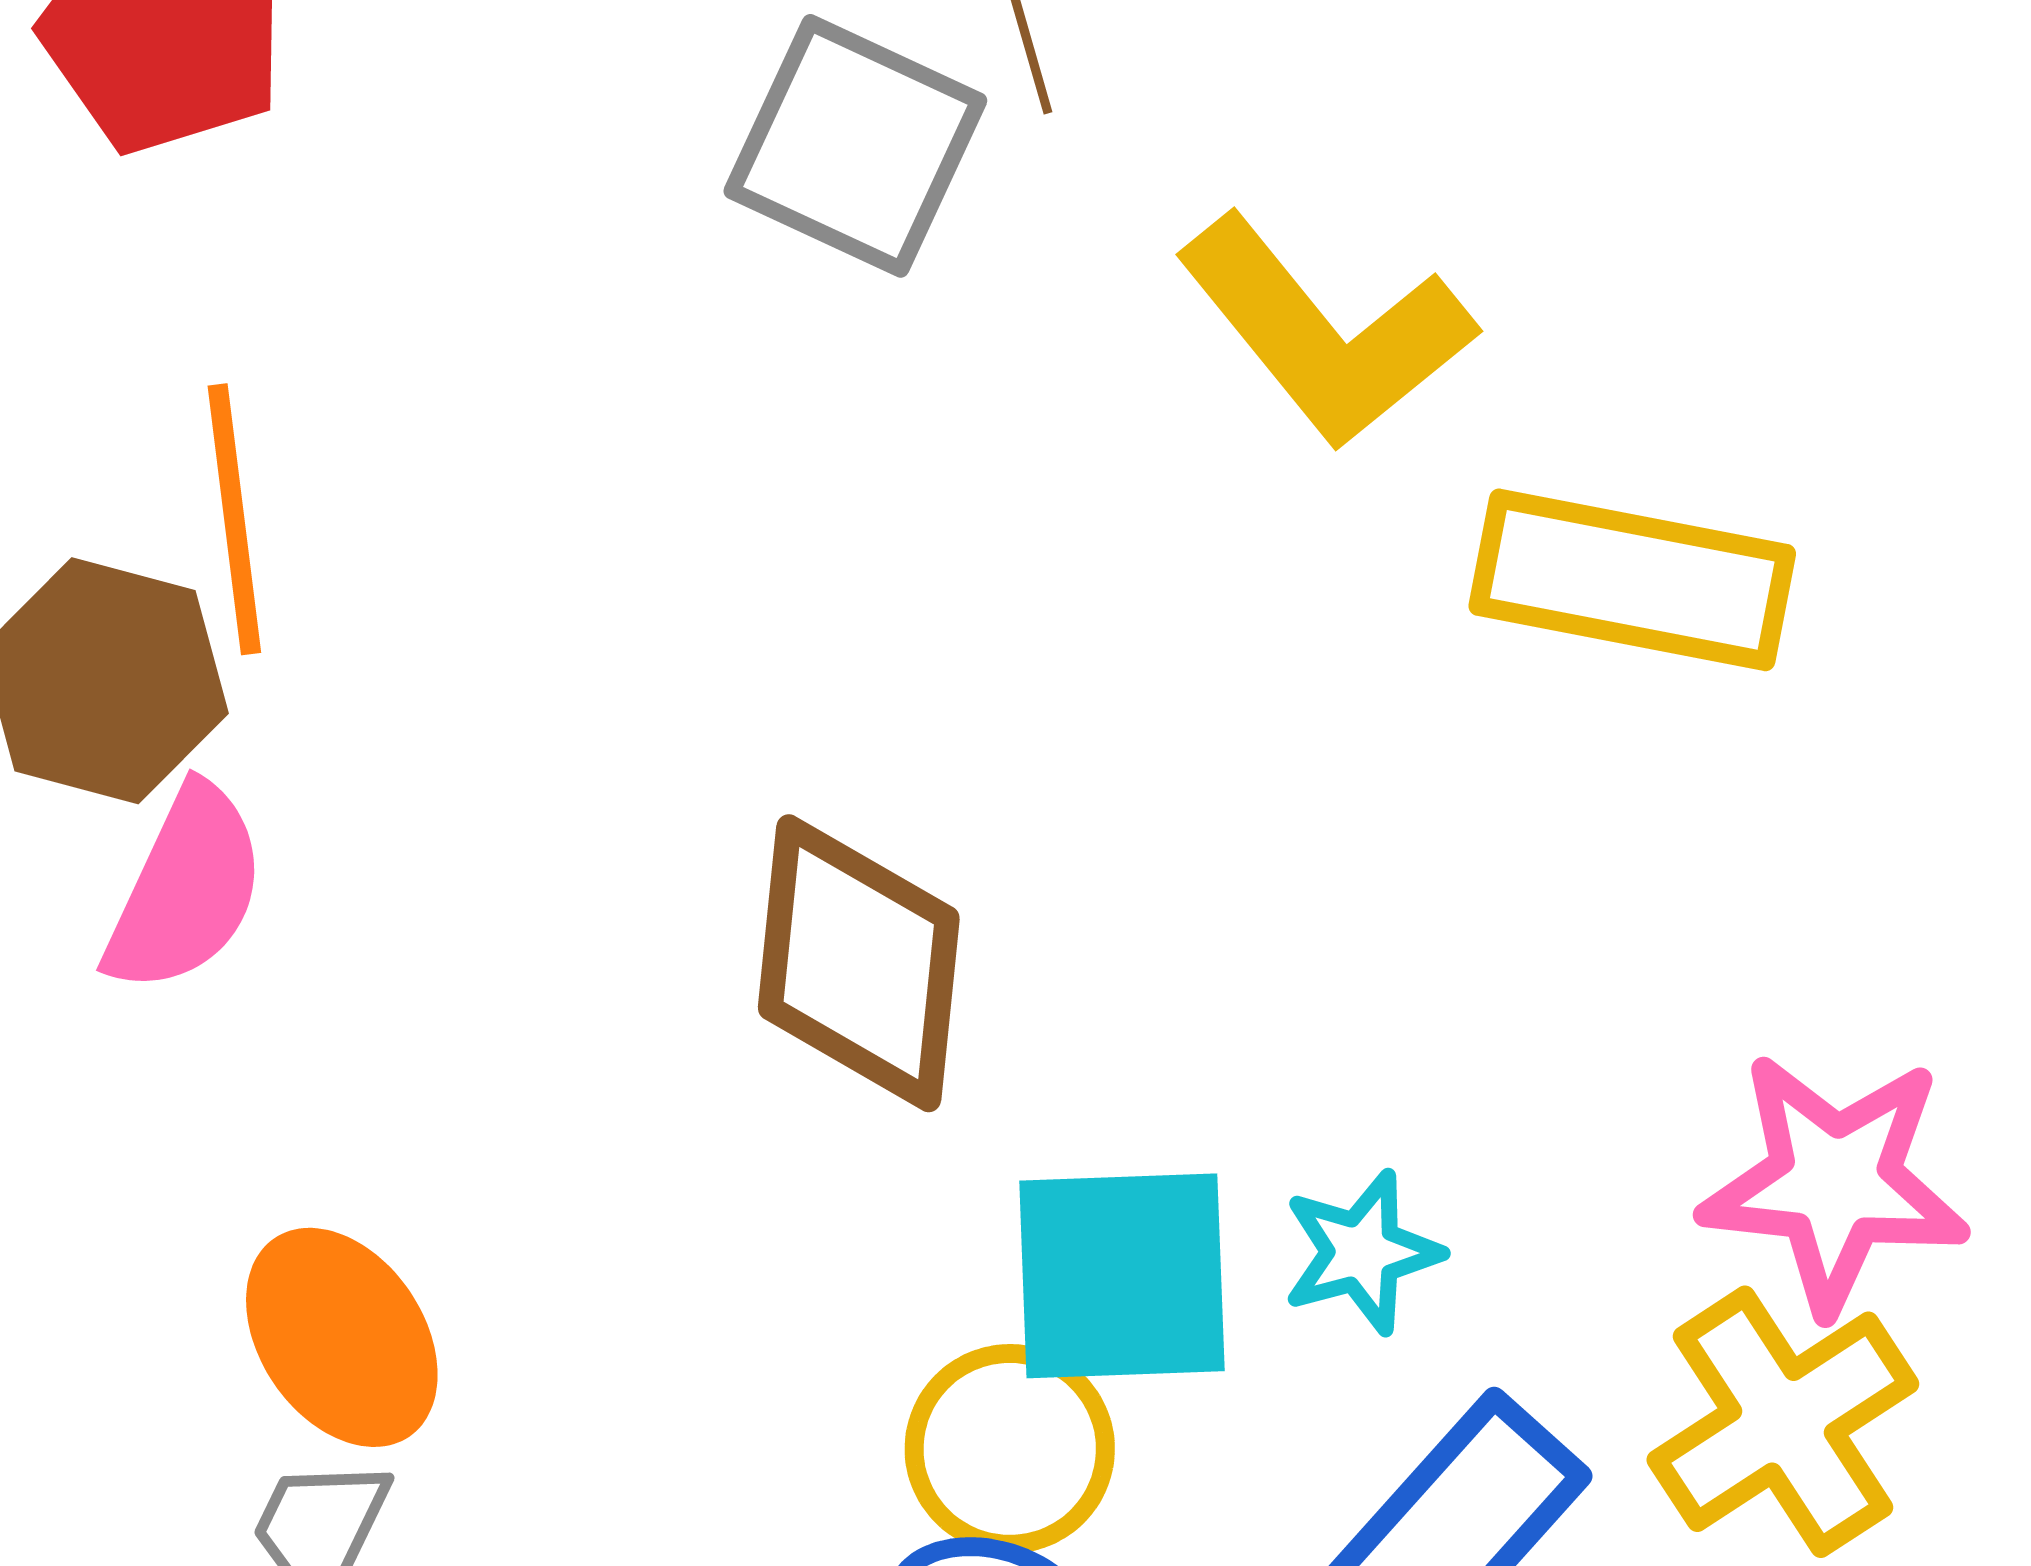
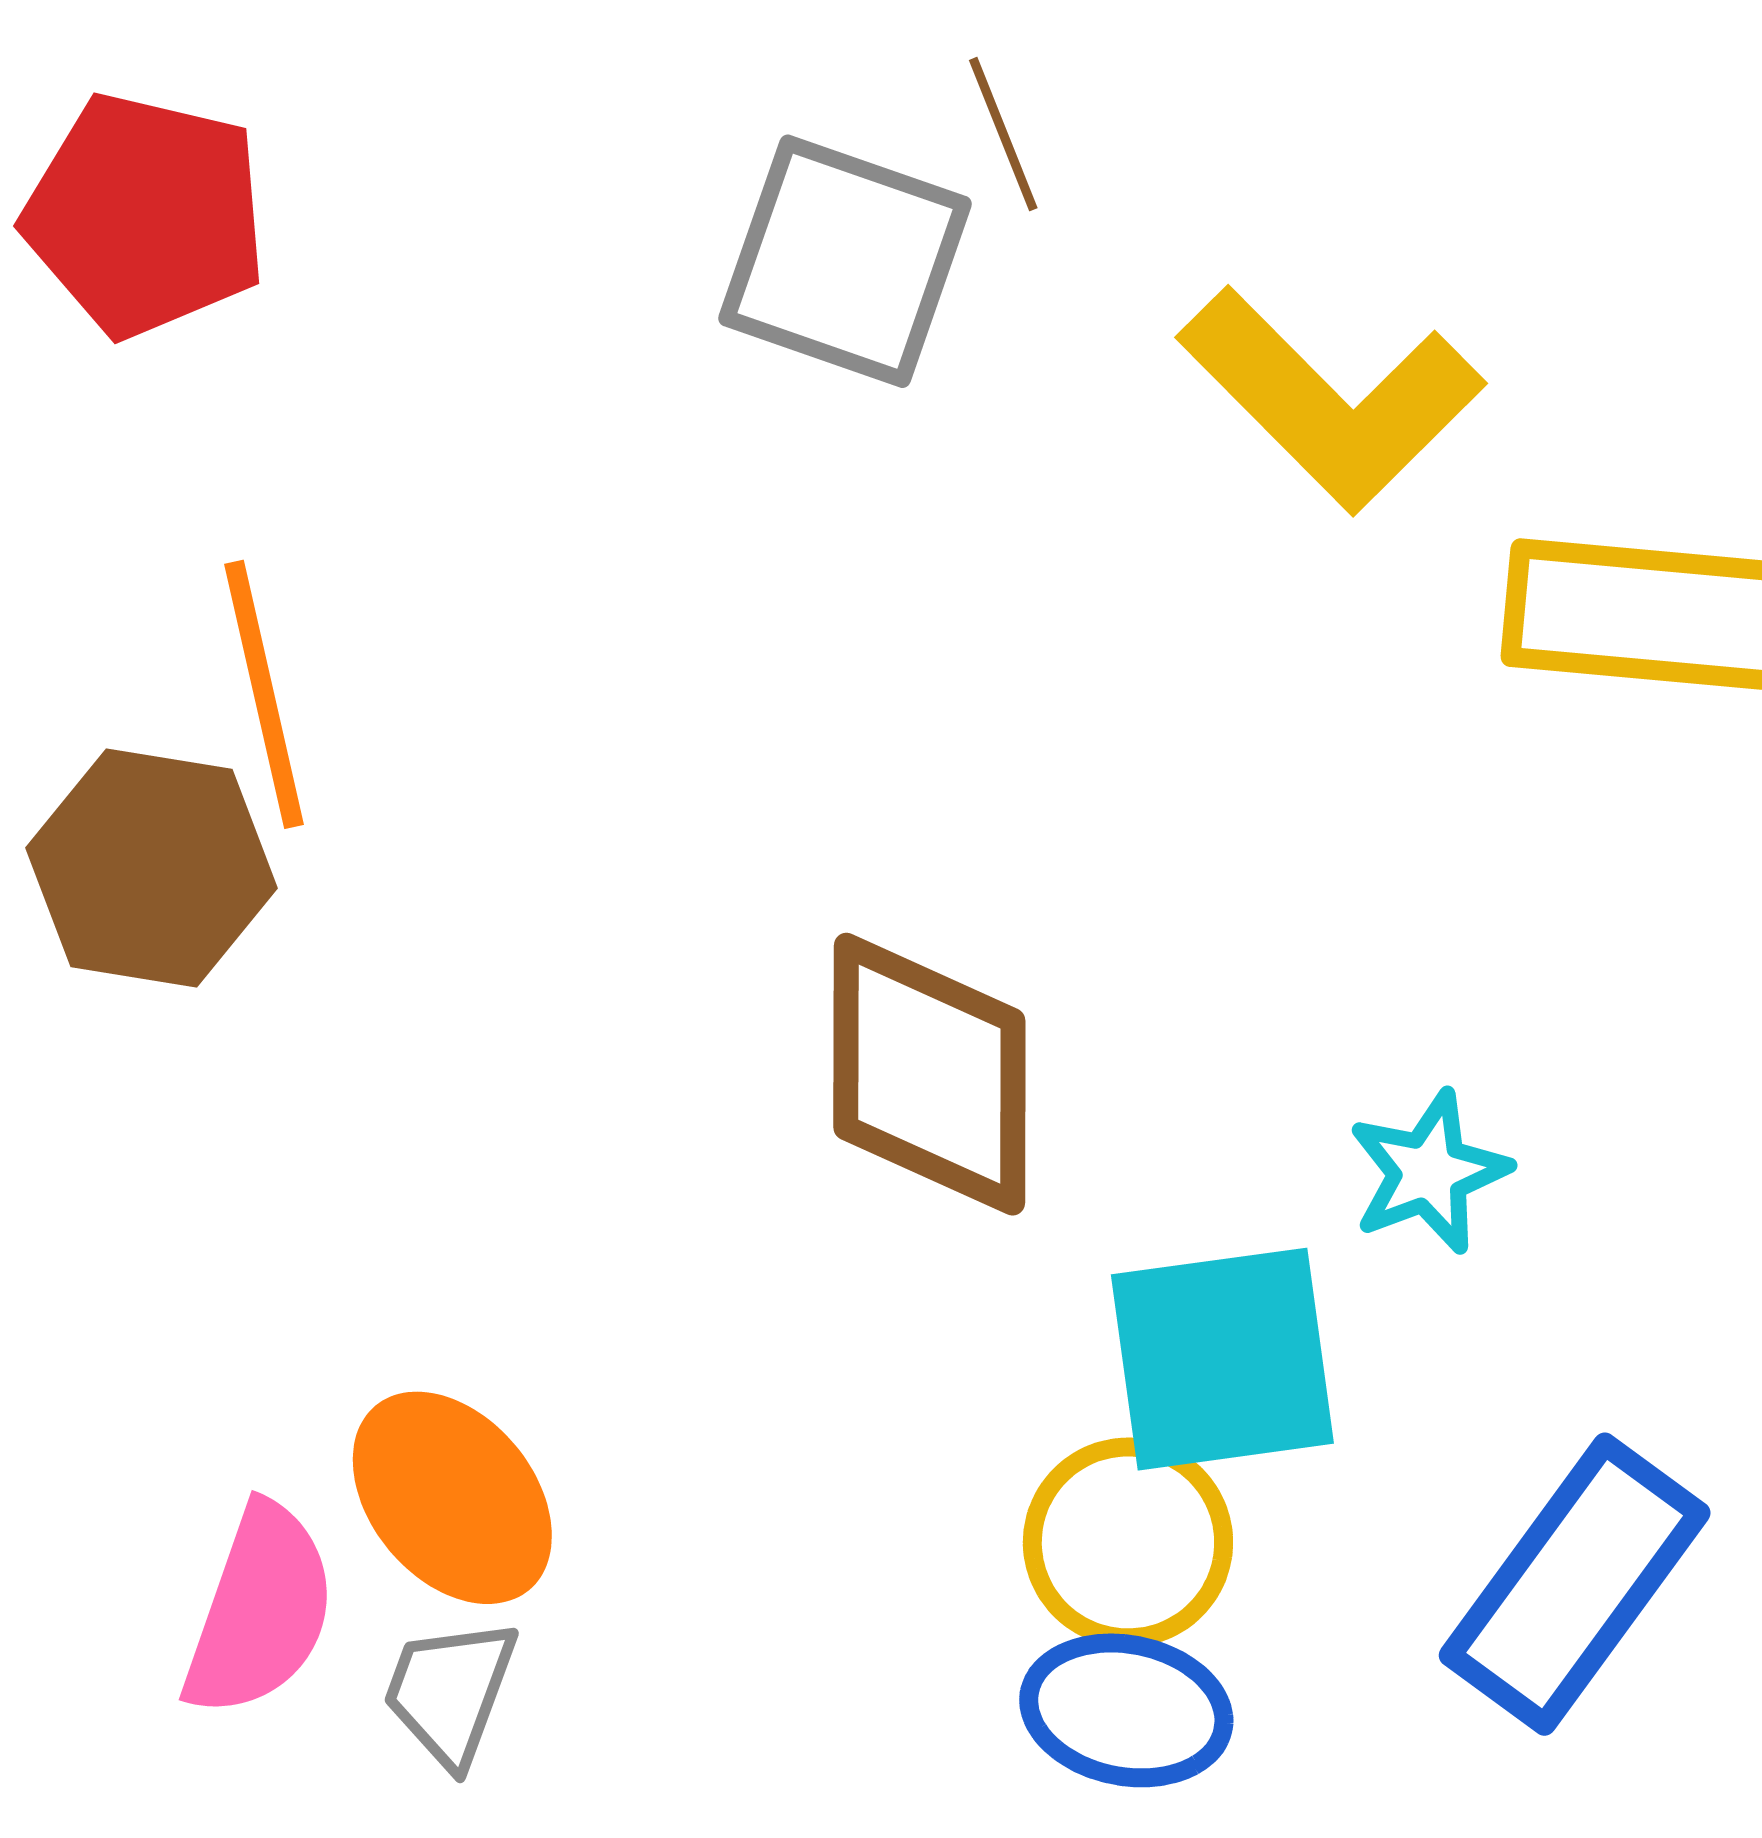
pink semicircle: (186, 889) -> (260, 1611), moved
cyan star: (1362, 1252) -> (1429, 1172), moved

